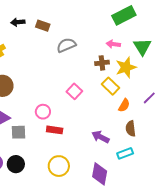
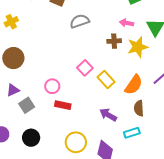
yellow rectangle: (110, 86) -> (106, 80), moved
orange semicircle: (124, 105) -> (134, 85), size x1.5
gray square: (19, 132) -> (27, 105), turned -35
black circle: (16, 164) -> (31, 138), moved
yellow circle: (59, 166) -> (76, 142), moved

